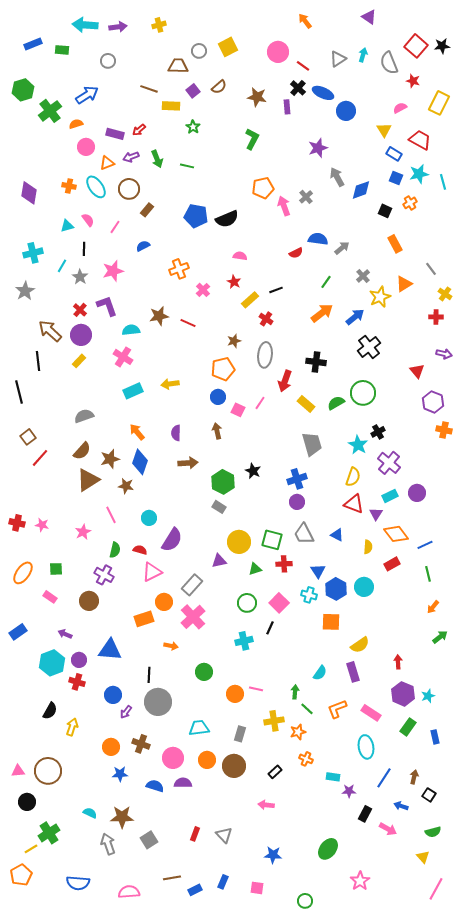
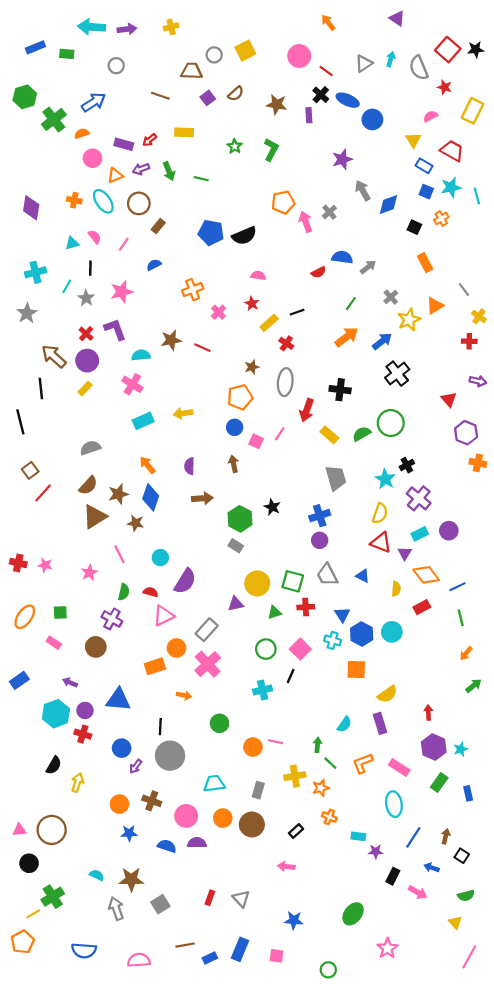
yellow rectangle: (171, 106) -> (184, 132), moved
green star: (193, 127) -> (235, 146), moved
blue rectangle: (223, 882) -> (240, 949), size x1.5

